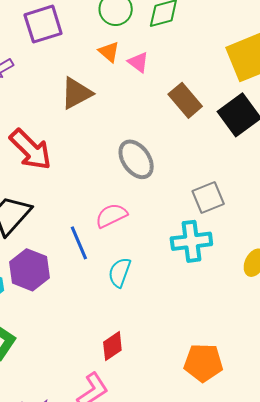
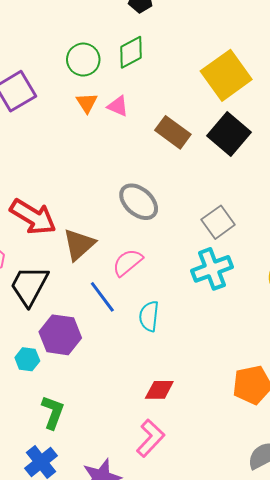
orange triangle: (109, 52) -> (87, 103), turned 30
brown triangle: (76, 93) -> (79, 244), moved
red diamond: (112, 346) -> (159, 390), turned 48

